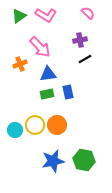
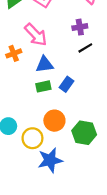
blue rectangle: (68, 92) -> (67, 84), turned 48
yellow circle: (35, 125) -> (32, 138), moved
green hexagon: (84, 160) -> (84, 133), moved

